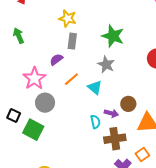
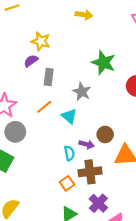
green star: (113, 36) -> (104, 63), moved
gray rectangle: (72, 41) -> (49, 77), moved
purple semicircle: (56, 60) -> (31, 61), moved
orange square: (142, 155) -> (67, 183), moved

